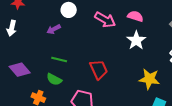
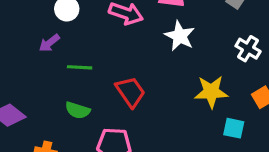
green line: (59, 60) -> (80, 67), moved
green semicircle: (54, 79) -> (78, 110), moved

